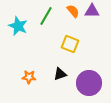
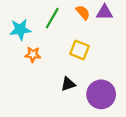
cyan star: (18, 26) -> (20, 29), turned -30
orange star: (29, 77) -> (33, 55), moved

